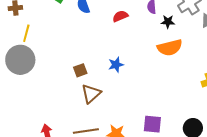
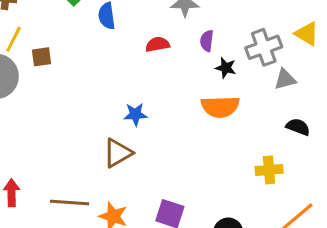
brown square: (80, 70) -> (41, 57), moved
brown triangle: (91, 94) -> (118, 153), moved

